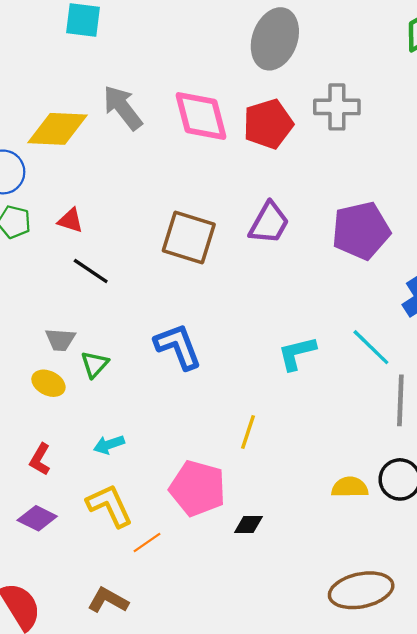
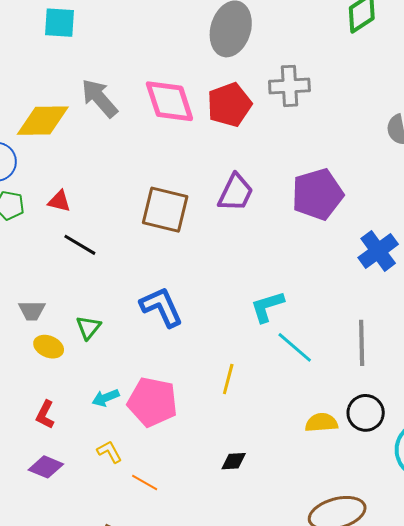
gray trapezoid: (60, 340) -> (32, 310), moved
cyan line: (371, 347) -> (295, 347), moved
pink pentagon: (198, 488) -> (152, 402), moved
yellow L-shape: (110, 505) -> (109, 452), size x0.6
orange line: (147, 542) -> (145, 483), turned 68

